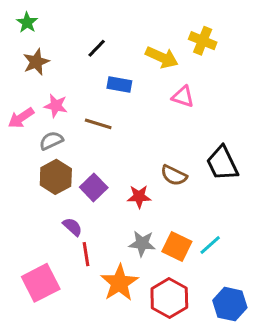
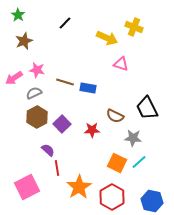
black line: (97, 48) -> (65, 23), moved
blue rectangle: (119, 85) -> (88, 88), moved
gray star: (142, 243) -> (133, 138), moved

